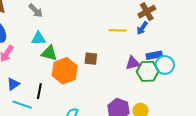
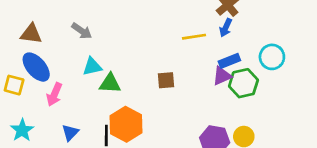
blue rectangle: (154, 55) -> (229, 61), moved
cyan circle: (165, 65) -> (272, 57), moved
orange hexagon: (65, 71) -> (126, 124), moved

